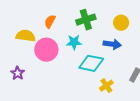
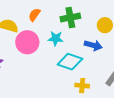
yellow cross: (106, 86) -> (82, 86), turned 32

